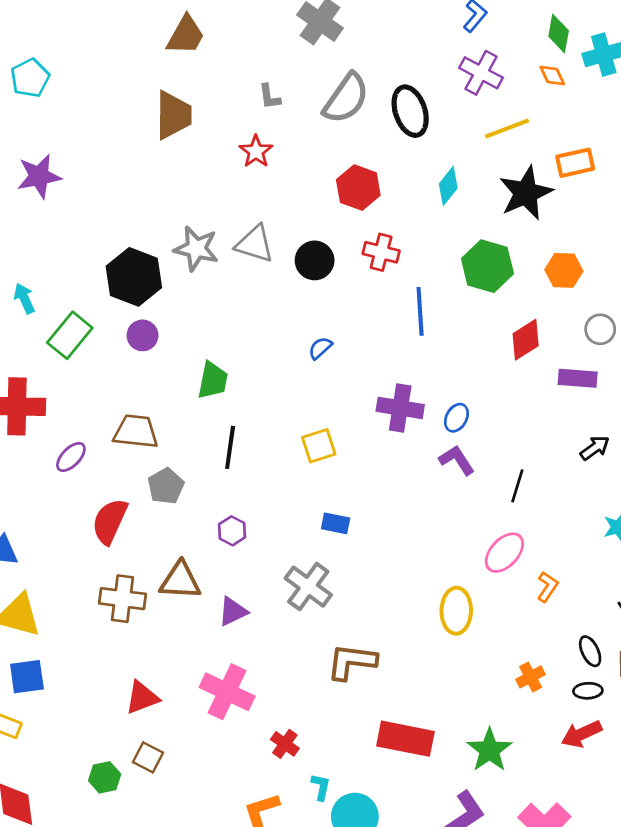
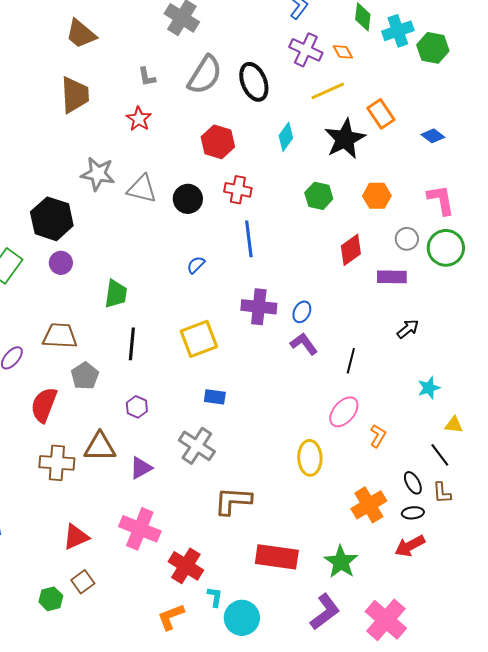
brown trapezoid: (186, 35) -> (81, 34), turned 104
orange diamond: (552, 75) -> (343, 52), moved
orange rectangle: (575, 163) -> (381, 114), turned 72
gray star: (196, 249) -> (98, 174), moved
green hexagon: (487, 266) -> (319, 196), size x0.7
blue line: (420, 311) -> (249, 239), moved
yellow square: (319, 446) -> (199, 339), size x1.4
orange cross: (531, 677) -> (369, 505), size x1.6
red cross: (285, 744) -> (186, 566), size x1.6
brown square: (148, 757) -> (83, 582), turned 30

